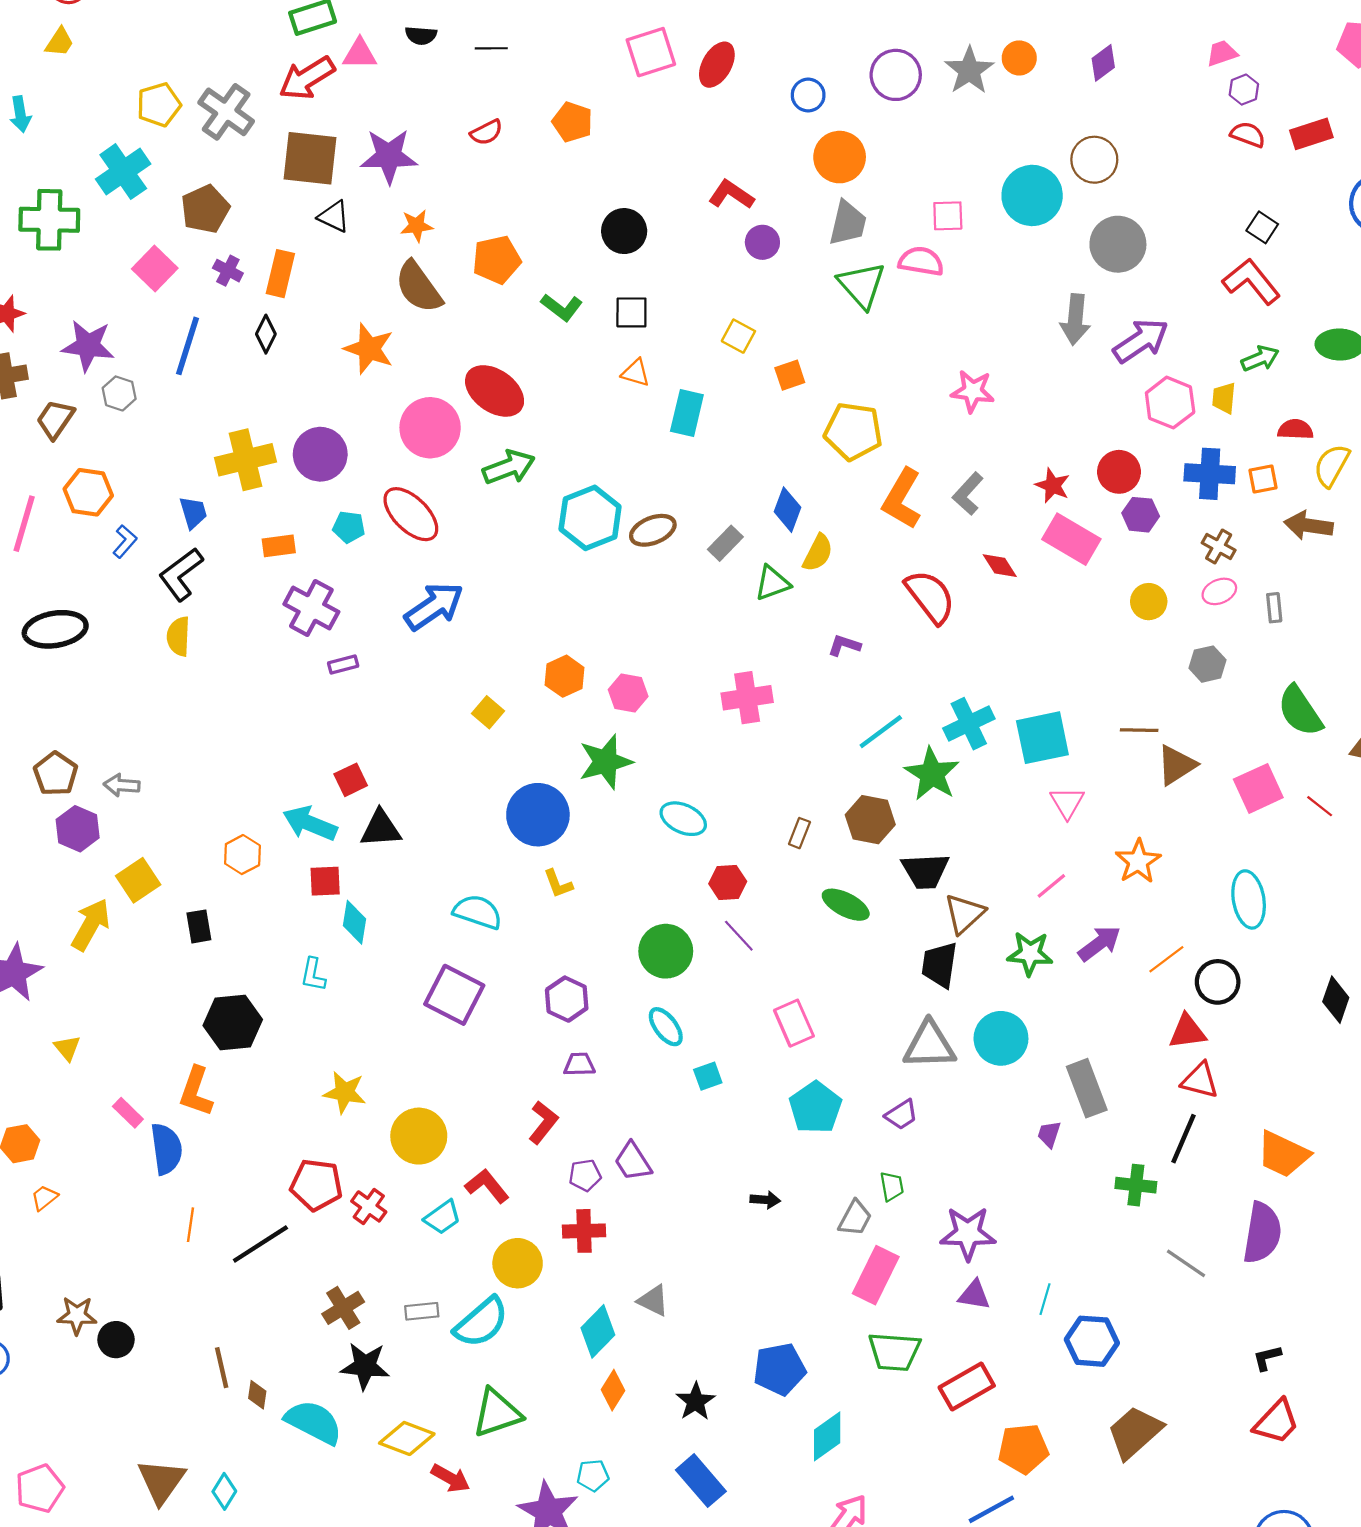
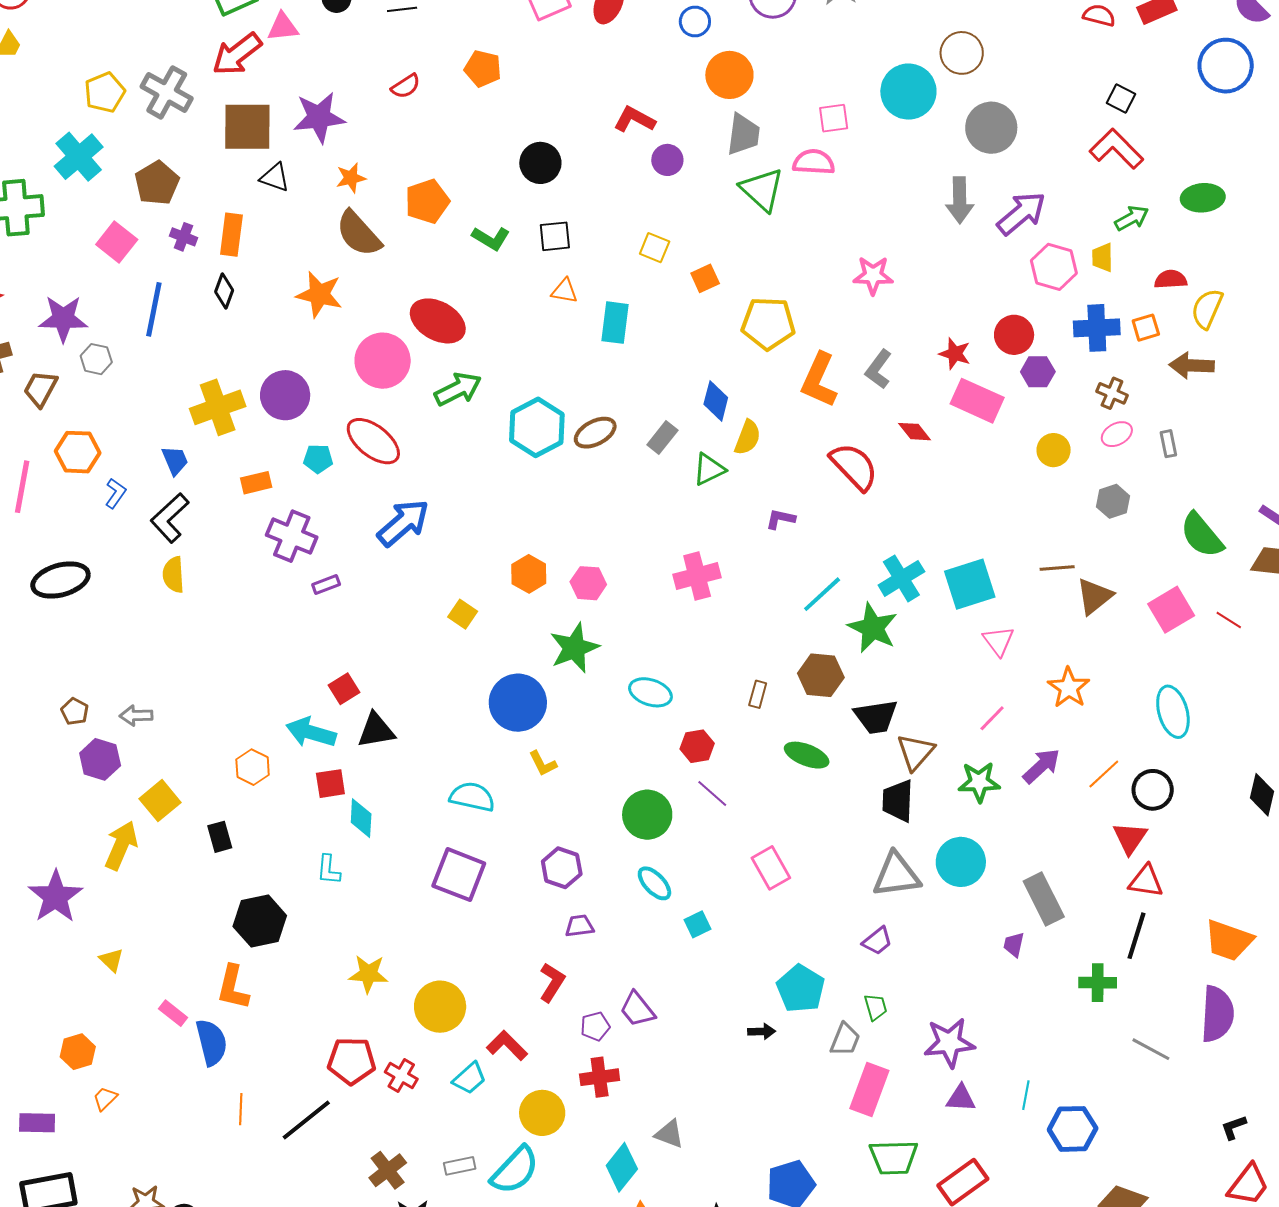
brown pentagon: (56, 774) -> (75, 711), size x0.7
red triangle: (1187, 1032) -> (1130, 838), turned -42
cyan pentagon: (815, 1108) -> (801, 989), moved

